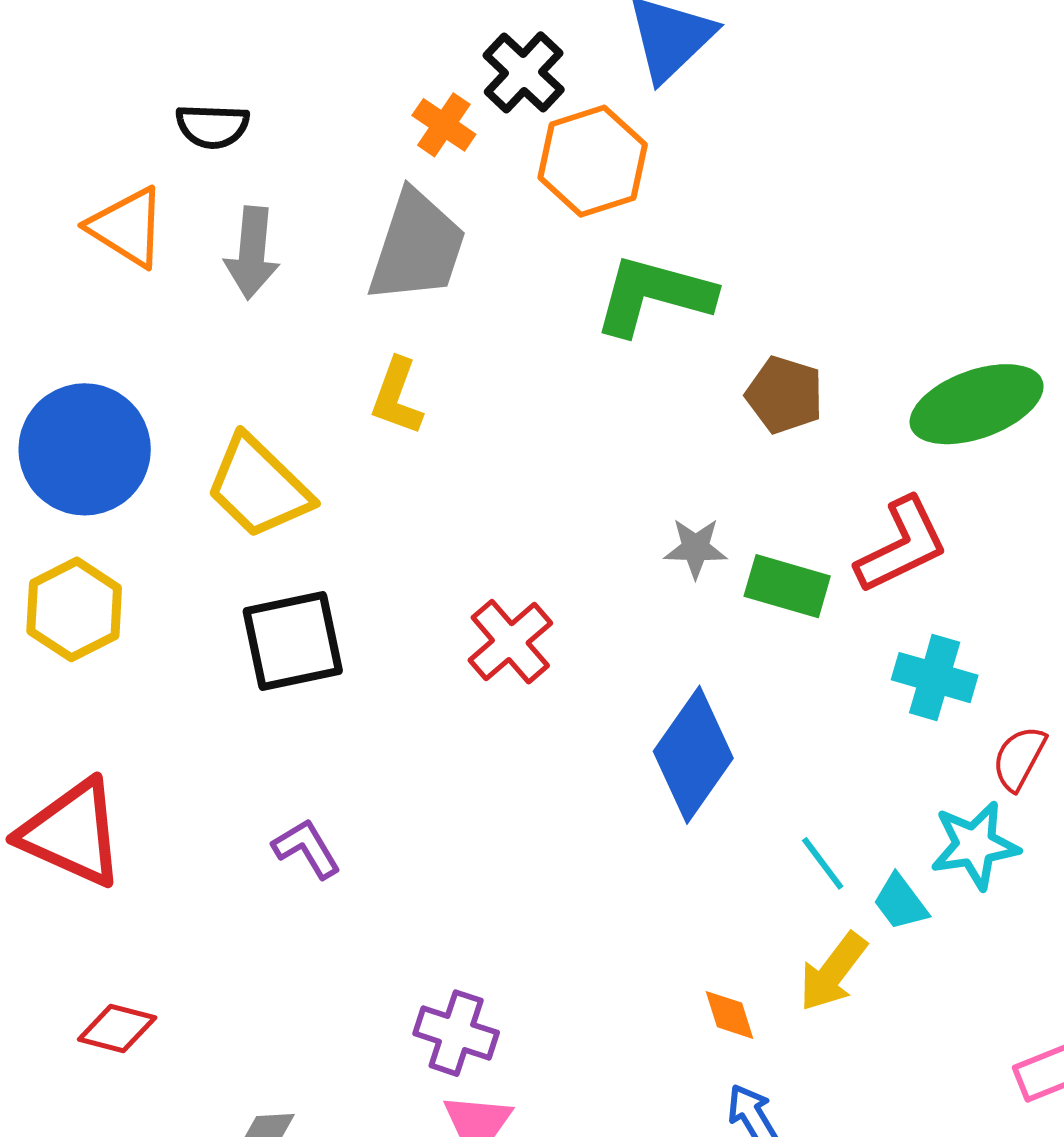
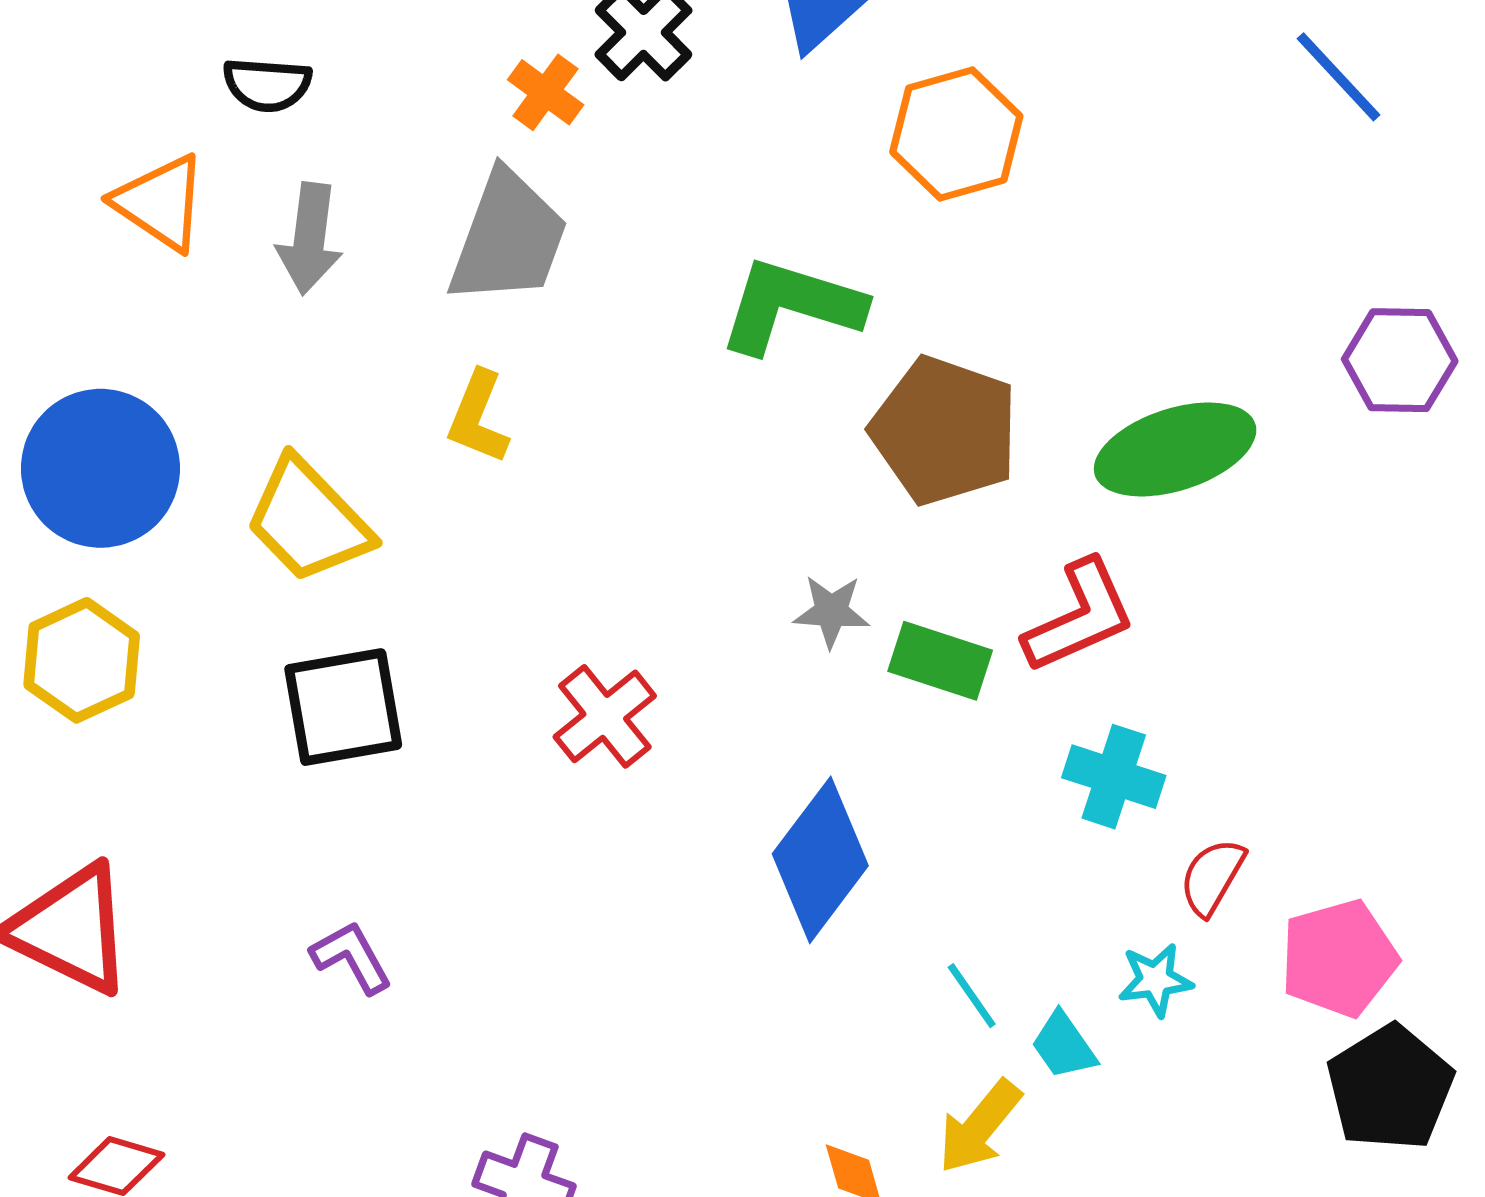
orange hexagon: (593, 161) -> (956, 134), moved
brown pentagon: (785, 395) -> (944, 431), size x1.6
cyan star: (975, 845) -> (1155, 980), size x0.7

